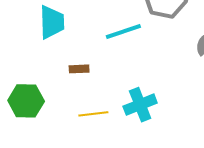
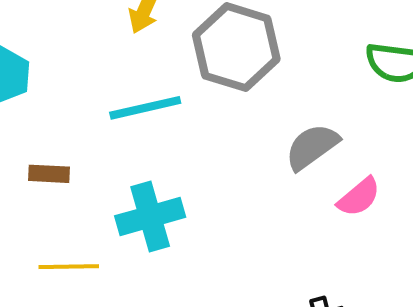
cyan cross: (140, 105) -> (150, 217), moved

